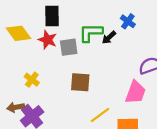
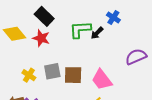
black rectangle: (52, 16) -> (44, 16), turned -42
gray square: (69, 47) -> (52, 71), moved
pink trapezoid: (135, 92) -> (102, 80), moved, turned 125

